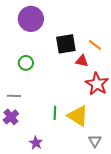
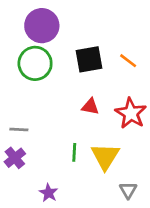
red triangle: (82, 61) -> (90, 107), moved
green circle: (26, 63) -> (35, 63), moved, size x1.6
yellow triangle: (78, 116) -> (105, 156), turned 30

